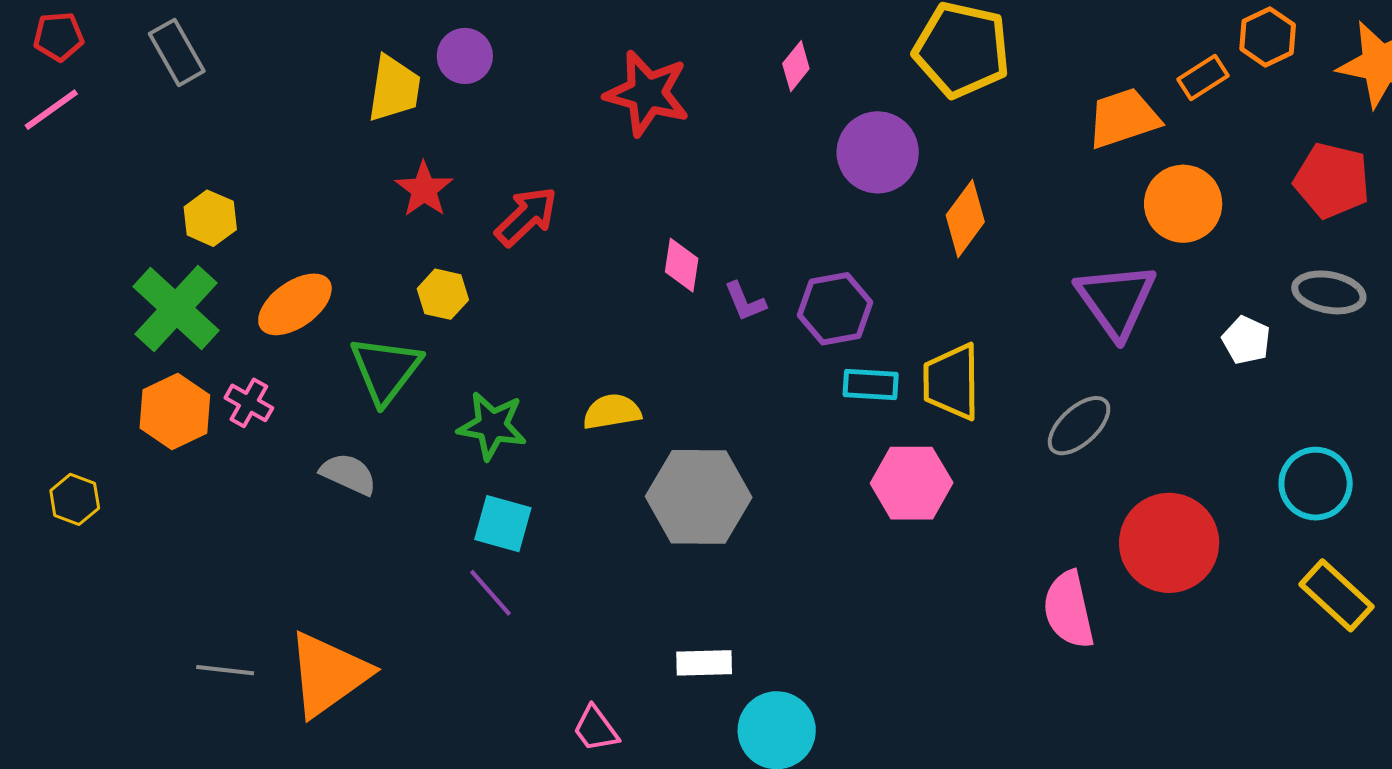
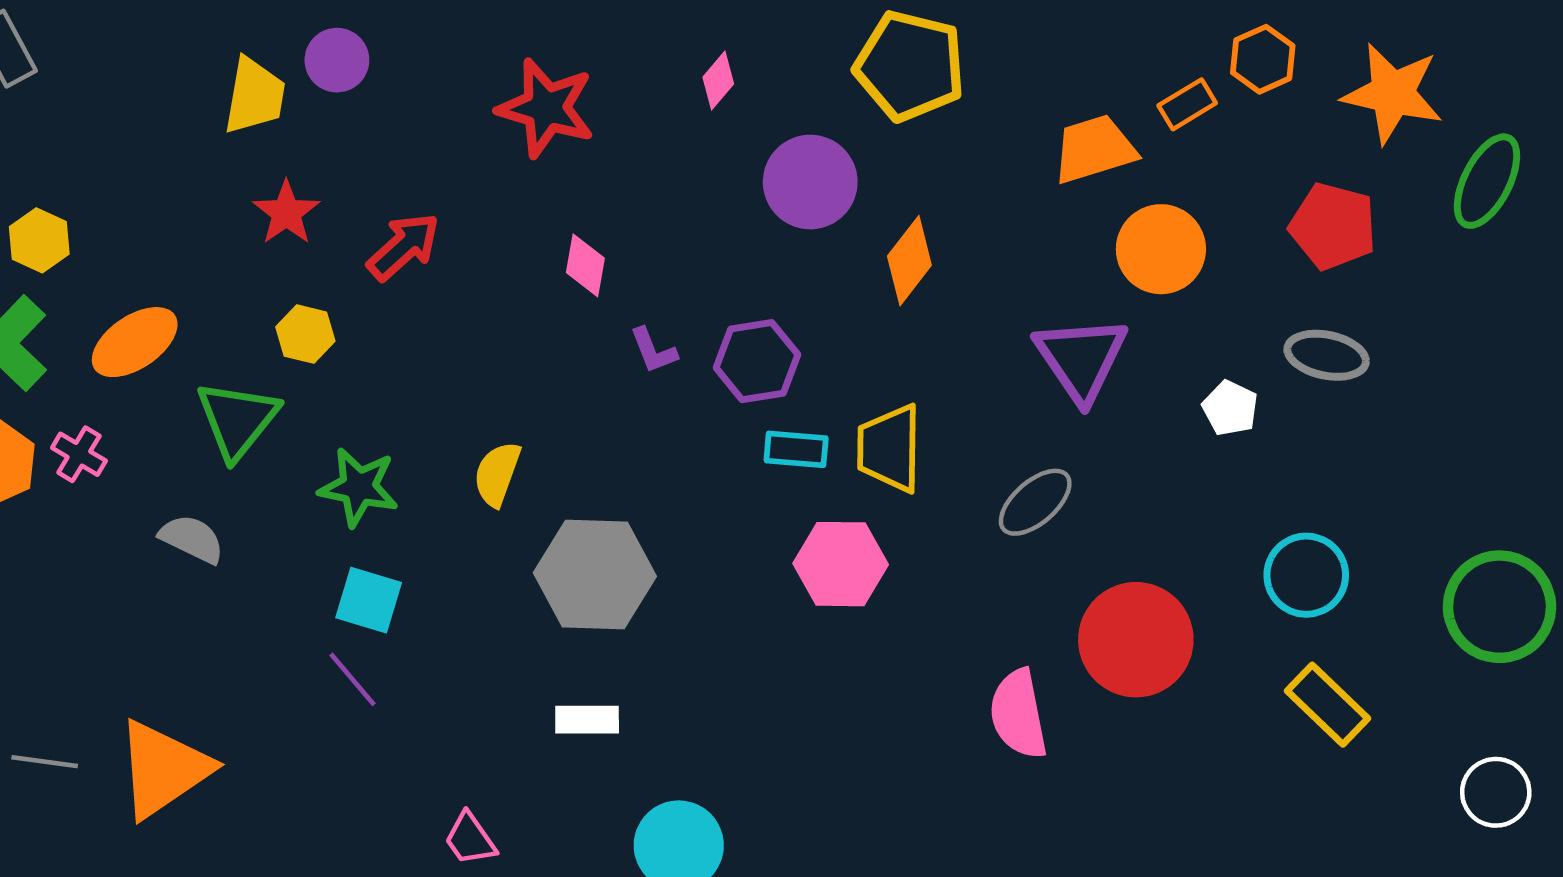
pink diamond: (682, 265) -> (585, 265), moved
yellow semicircle: (612, 412) -> (497, 474), turned -62
white rectangle: (704, 663) -> (587, 720), moved

